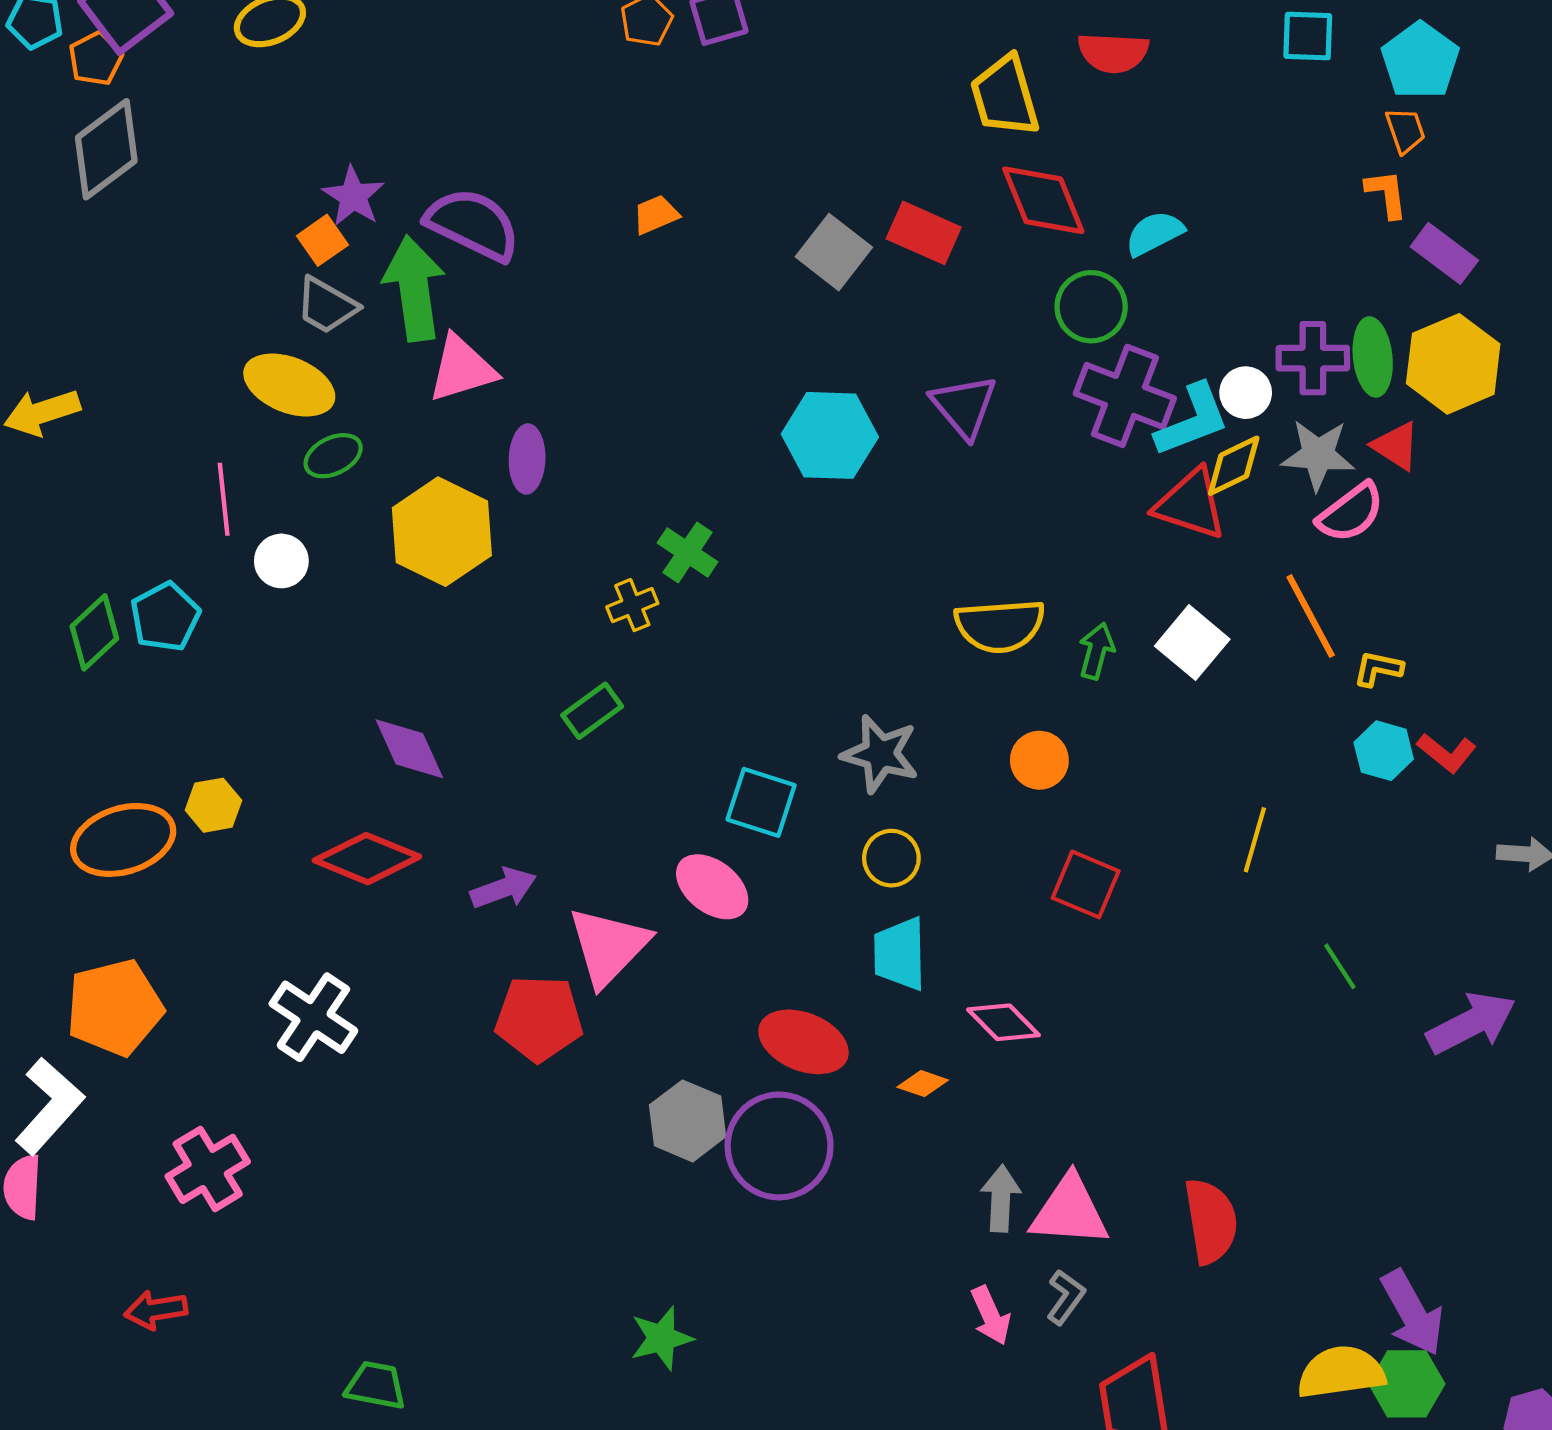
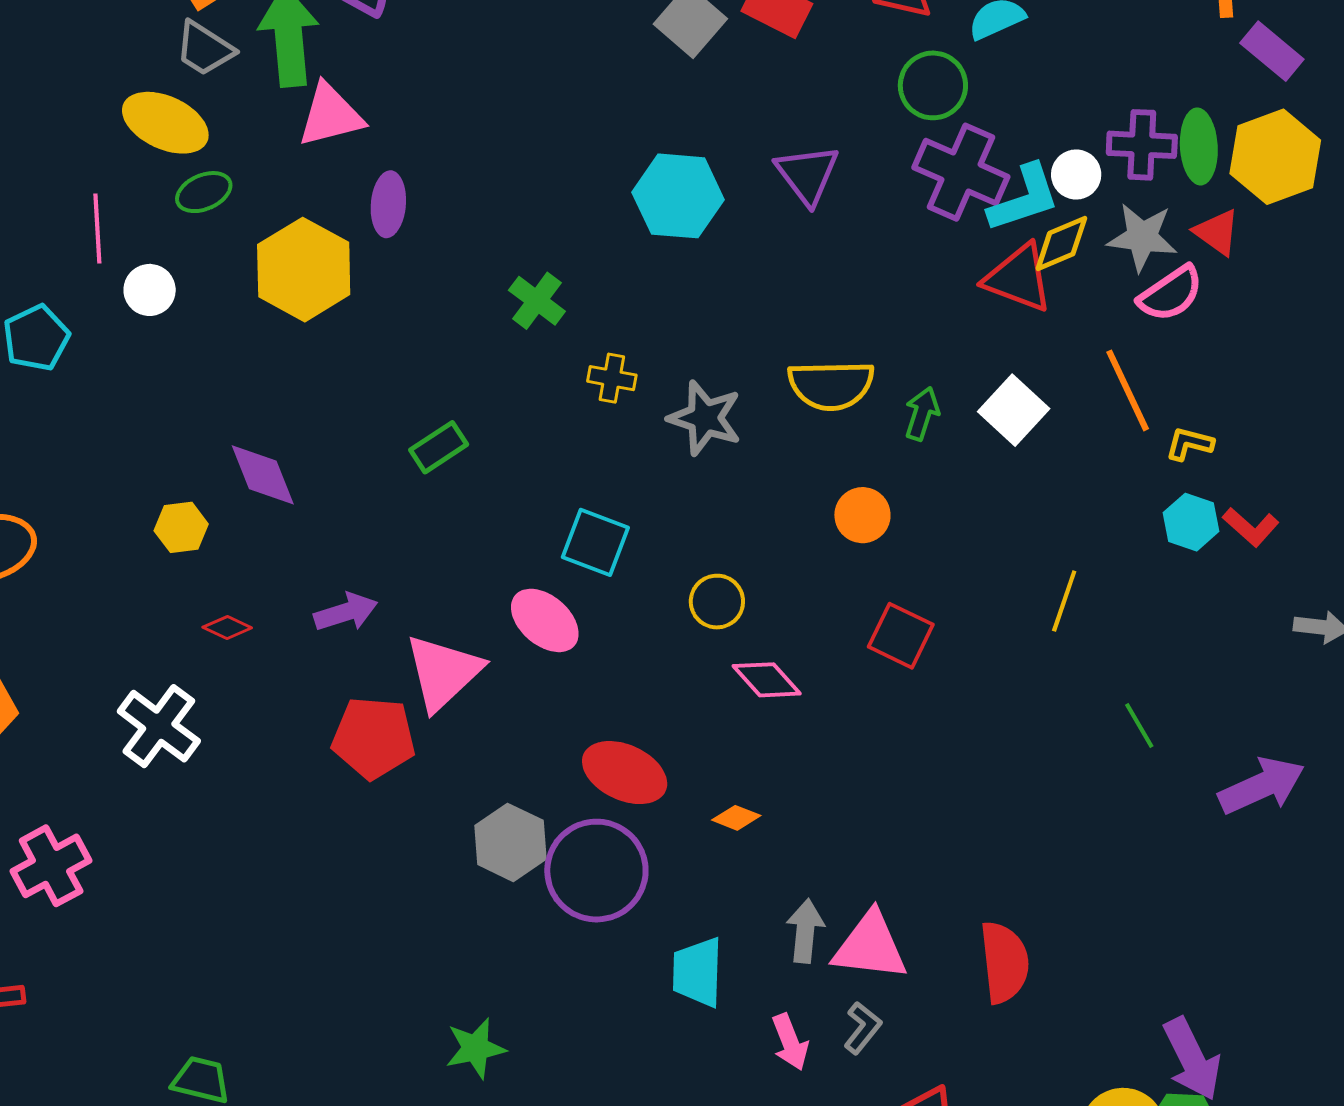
yellow cross: (632, 605) -> (612, 378), moved, turned 30
gray star: (880, 754) -> (705, 418), moved
yellow hexagon: (213, 805) -> (181, 527), moved
red diamond: (367, 859) -> (227, 627), moved, size x0.5
cyan trapezoid: (900, 954) -> (697, 972), moved
pink diamond: (1003, 1022) -> (767, 680), moved

